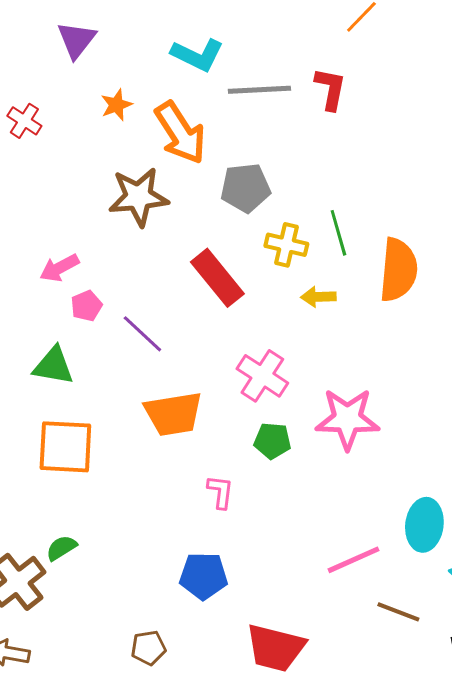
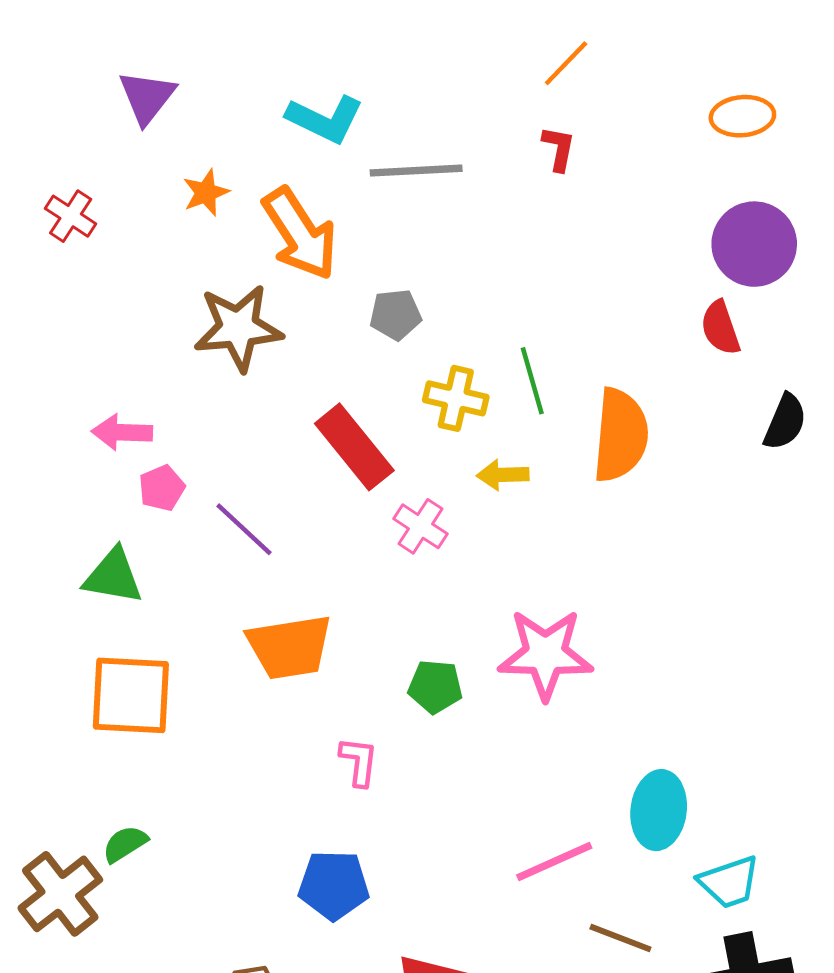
red L-shape: (330, 89) -> (559, 148), moved, size x0.7
gray pentagon: (245, 188) -> (395, 315), size x0.7
pink arrow: (59, 268) -> (122, 432), turned 30
pink cross: (262, 376) -> (420, 526), moved, size x0.7

